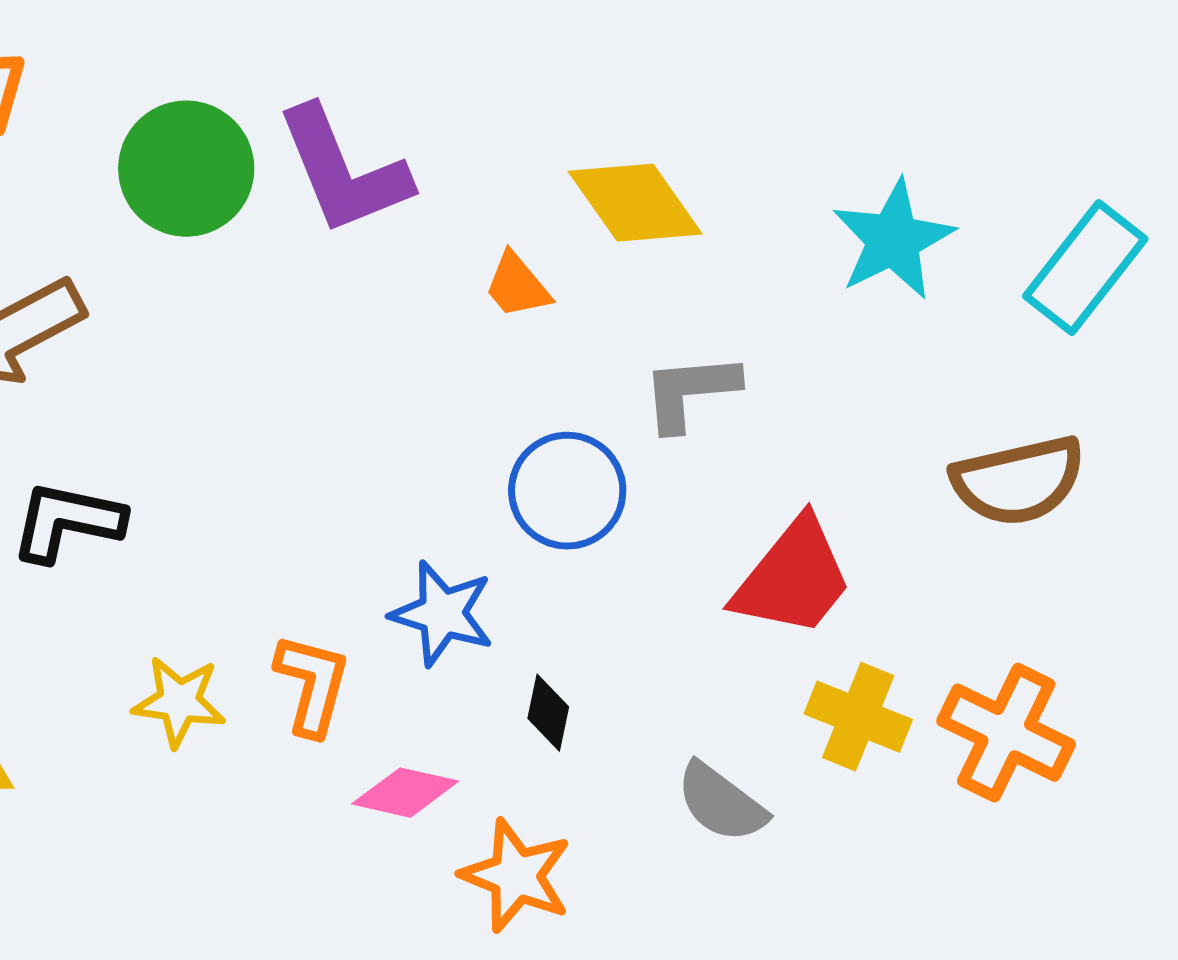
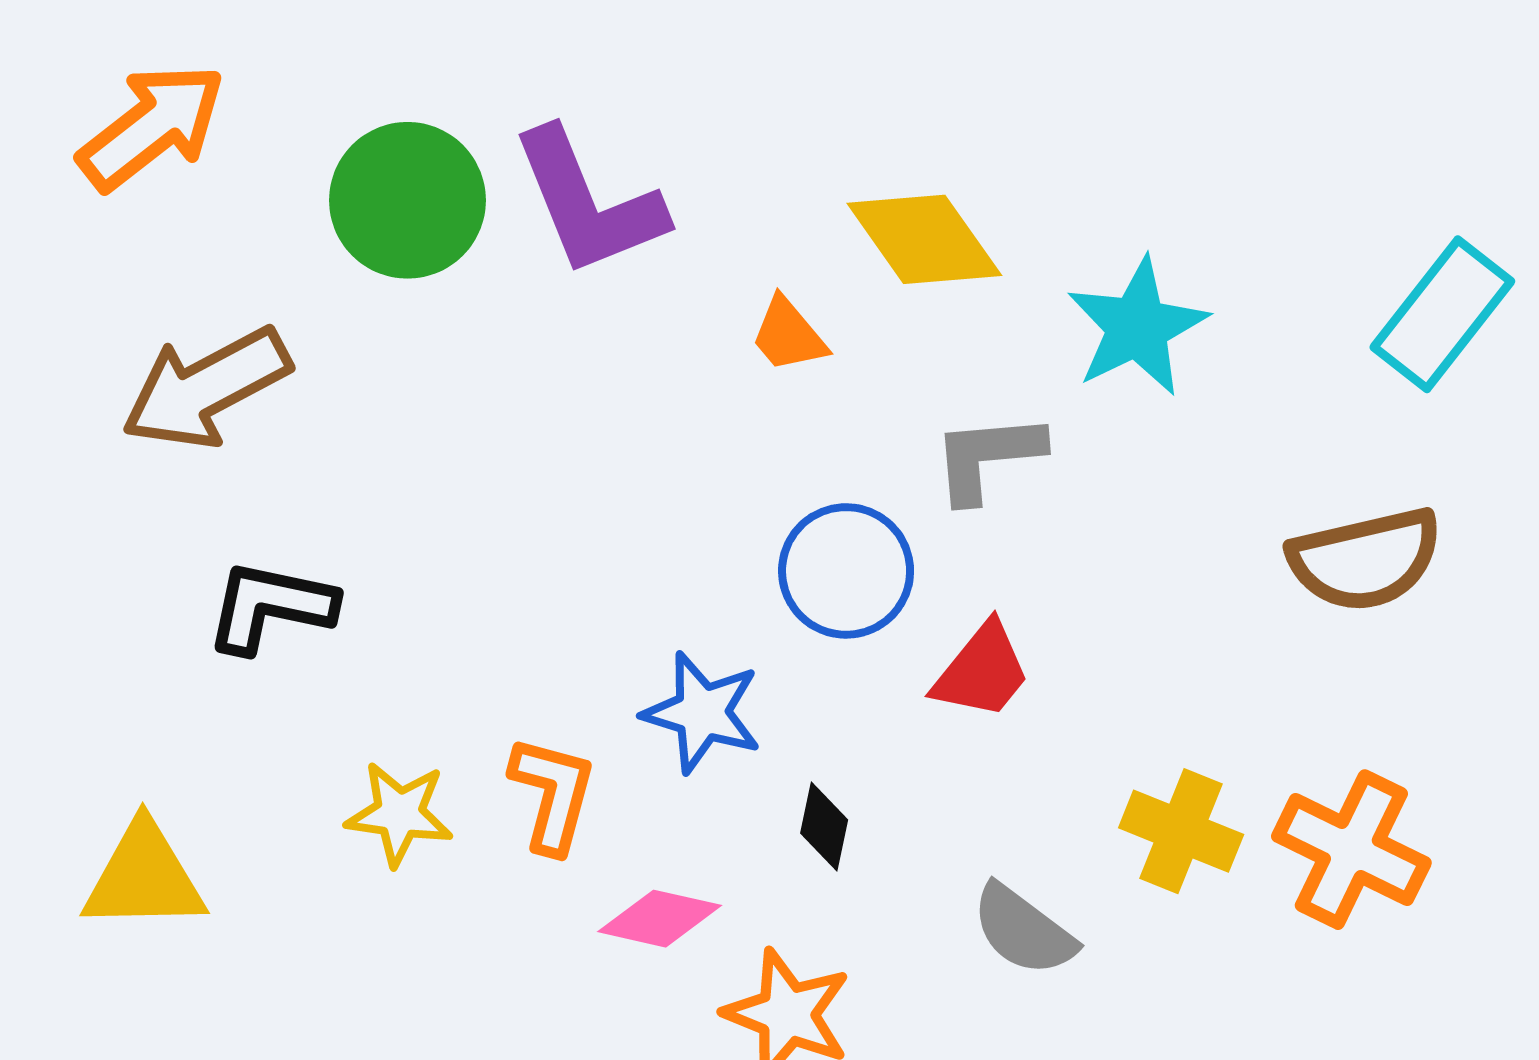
cyan star: (893, 240) -> (1137, 327), moved
red trapezoid: (793, 578) -> (982, 671), moved, size x0.7

